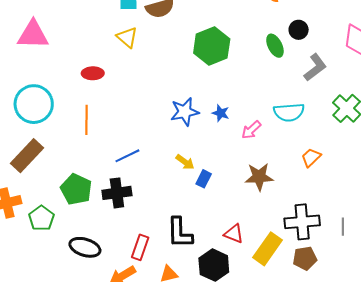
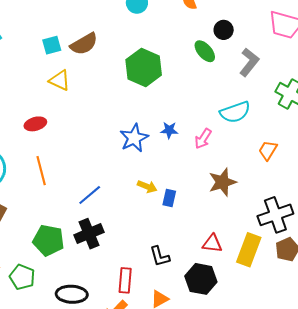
black L-shape: (180, 233) -> (160, 256), size x0.7

